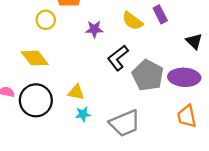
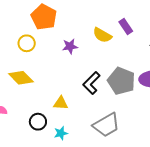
black L-shape: (118, 58) -> (91, 83), moved
black circle: (36, 100) -> (38, 122), moved, size x0.6
cyan star: (83, 114) -> (61, 133), moved

